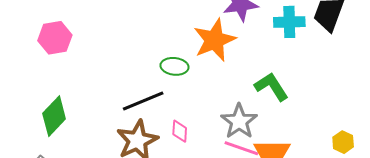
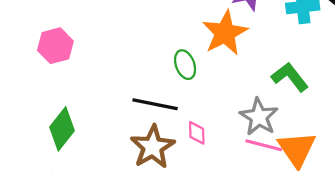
green ellipse: (174, 66) -> (185, 65), turned 68
black line: (143, 101) -> (155, 104), turned 39

